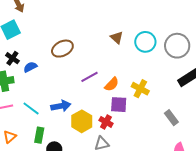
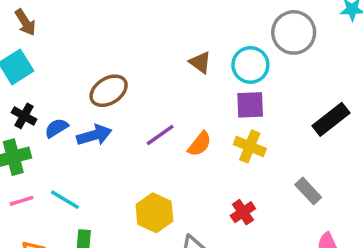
gray circle: (177, 46) -> (294, 32), moved
purple square: (119, 105) -> (250, 105), moved
blue arrow: (61, 106) -> (94, 135), moved
red cross: (106, 122) -> (243, 212), moved, turned 32

